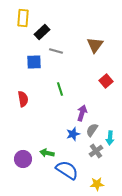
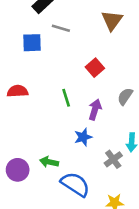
red square: (106, 81) -> (95, 68), moved
green line: (60, 89) -> (66, 98), moved
red semicircle: (23, 99) -> (18, 91), turned -84
gray semicircle: (92, 130) -> (125, 96), moved

